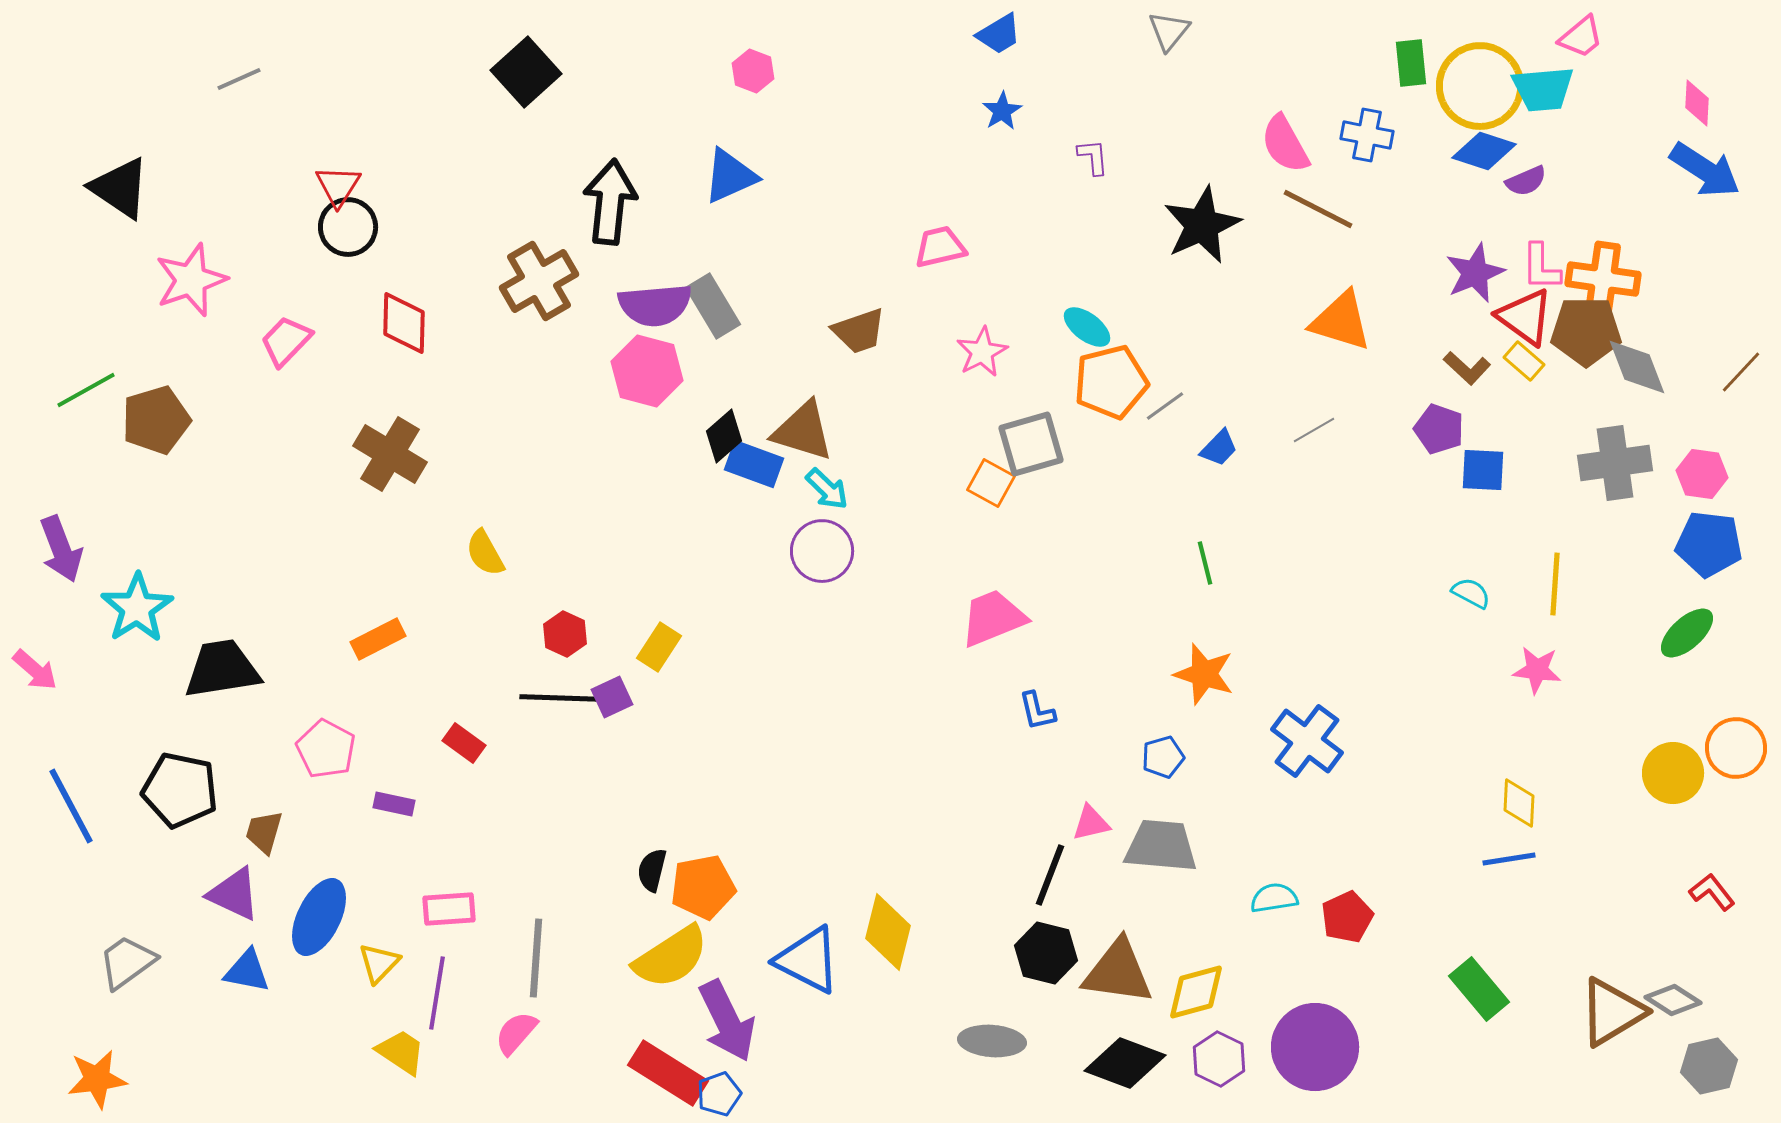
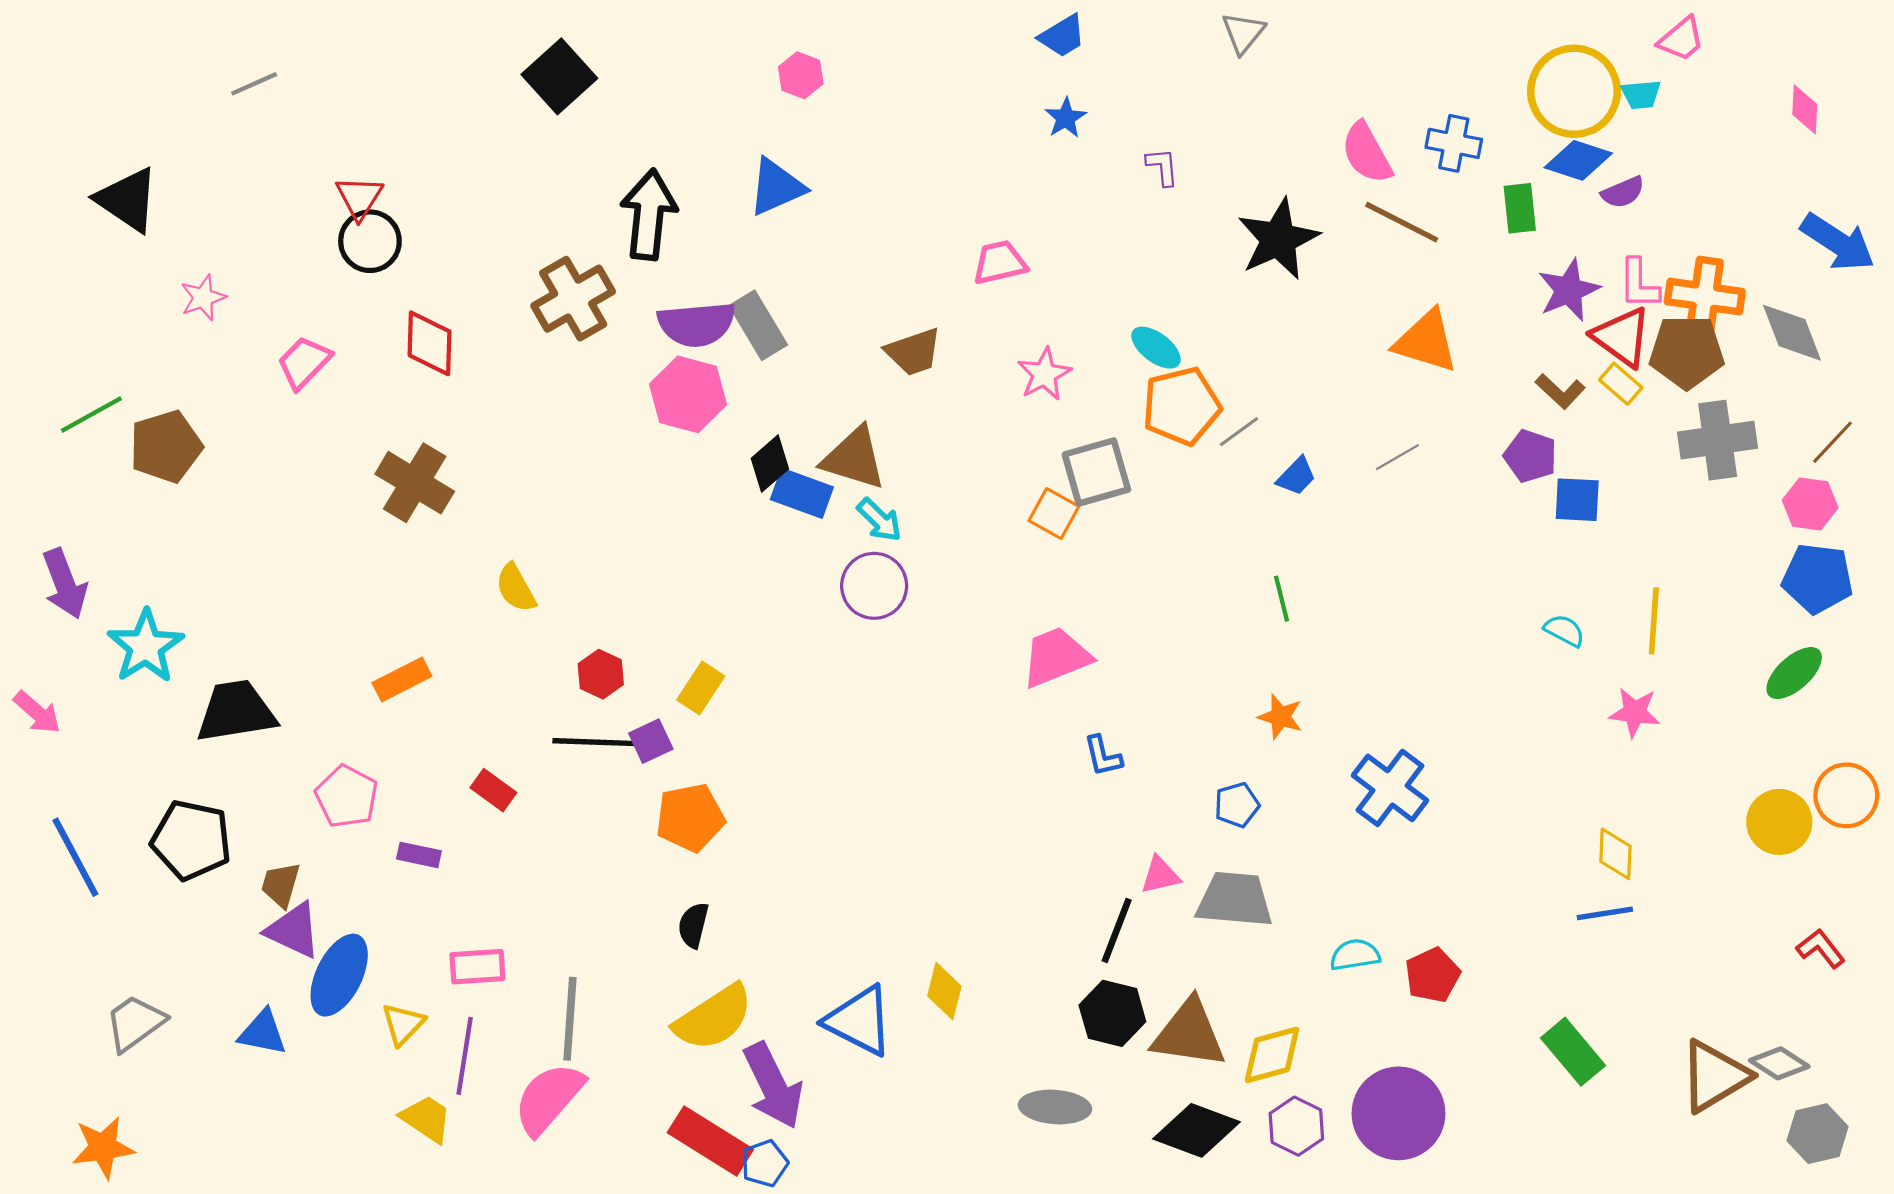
green rectangle: (1411, 63) -> (1520, 208), moved
cyan trapezoid: (1543, 89) -> (1641, 94), size x0.6
blue arrow: (1705, 170) -> (1838, 242), moved
pink star: (191, 280) -> (203, 298), size x0.6
gray diamond: (1637, 367) -> (1792, 333), moved
brown line: (1741, 372) -> (1832, 442), moved
gray cross: (1615, 463) -> (1718, 440), moved
orange star: (1204, 674) -> (1280, 717), size x0.7
orange pentagon: (703, 887) -> (690, 818), moved
purple triangle: (234, 894) -> (293, 930), moved
yellow diamond: (888, 932) -> (944, 991), size x0.7
pink semicircle: (516, 1033) -> (549, 1098), size x1.6

